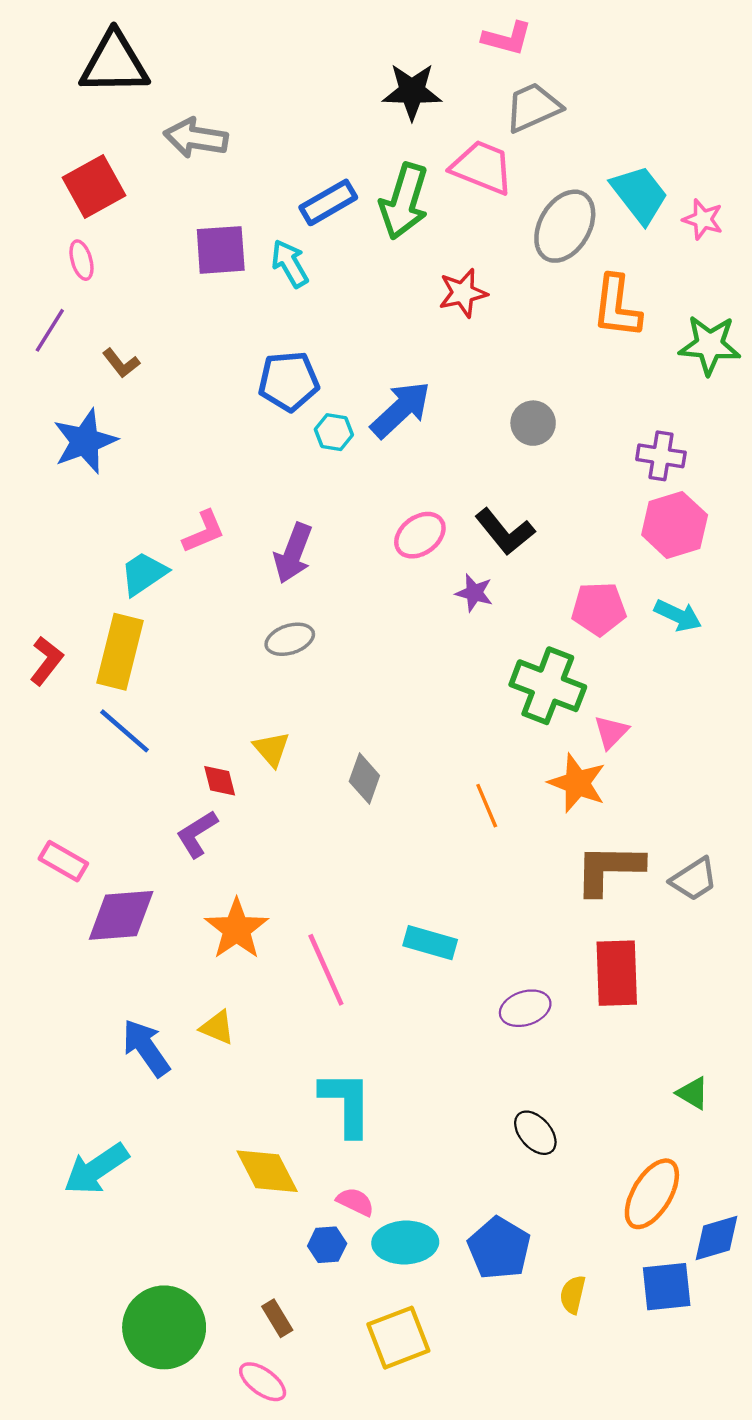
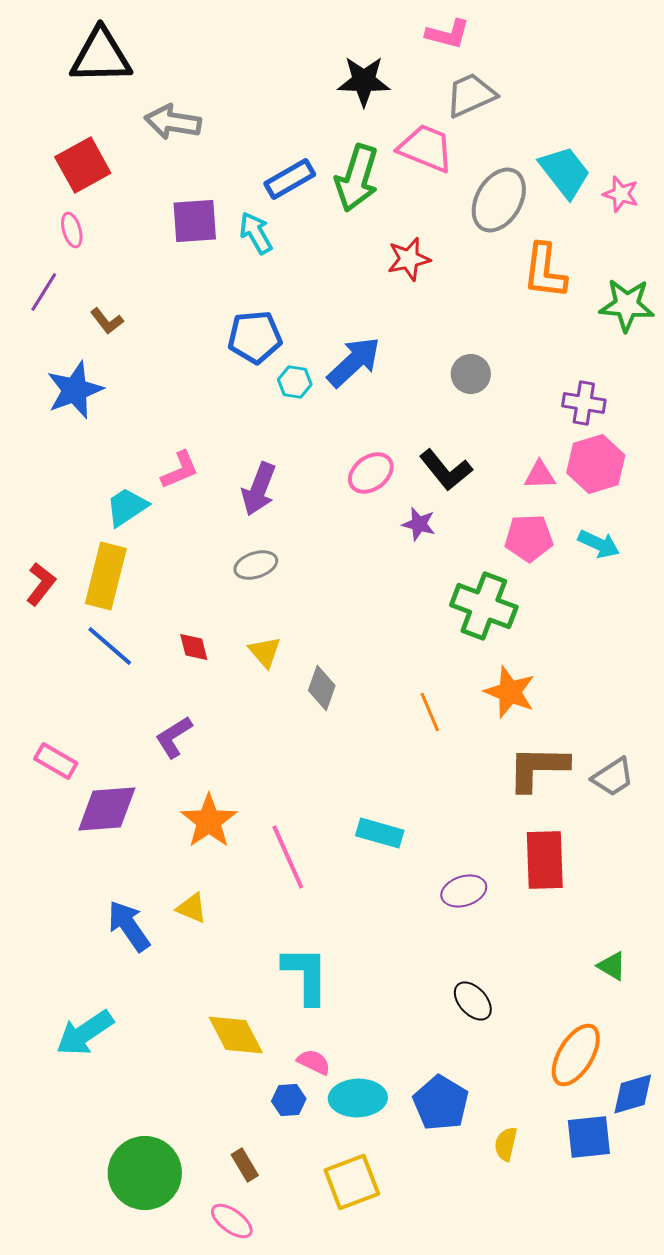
pink triangle: (611, 732) -> (540, 475), moved, turned 44
yellow triangle: (272, 749) -> (265, 652), moved
red diamond: (220, 781) -> (194, 647), moved

